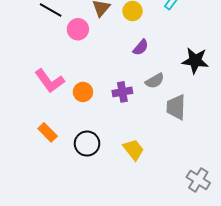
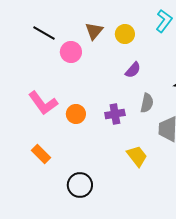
gray semicircle: (155, 81) -> (147, 103), turned -48
black circle: (87, 144) -> (80, 185), moved
yellow trapezoid: (134, 150) -> (137, 156), moved

